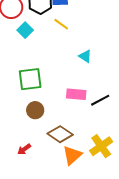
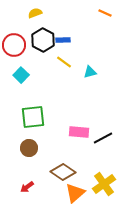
cyan square: (25, 30) -> (21, 75), moved
cyan triangle: (85, 56) -> (90, 72), moved, turned -48
brown circle: (35, 110) -> (29, 148), moved

